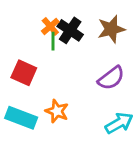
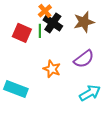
orange cross: (50, 26) -> (45, 11), moved
red square: (24, 73) -> (22, 33), moved
orange star: (57, 111) -> (52, 69), moved

